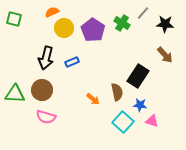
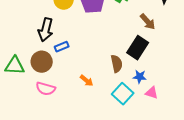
brown arrow: (165, 55) -> (148, 22), moved
blue rectangle: (72, 62) -> (62, 47), moved
orange arrow: (93, 99) -> (87, 81), moved

